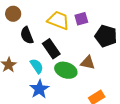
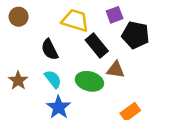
purple square: (81, 19) -> (115, 15), moved
black semicircle: (27, 35) -> (50, 49), moved
black rectangle: (51, 49) -> (97, 46), moved

